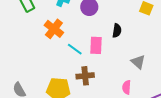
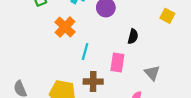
pink rectangle: (96, 45) -> (117, 63), moved
cyan line: (75, 49) -> (85, 51), turned 63

